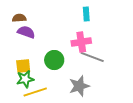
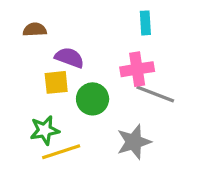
purple semicircle: (26, 32) -> (69, 58), moved
yellow square: (23, 66) -> (56, 82), moved

